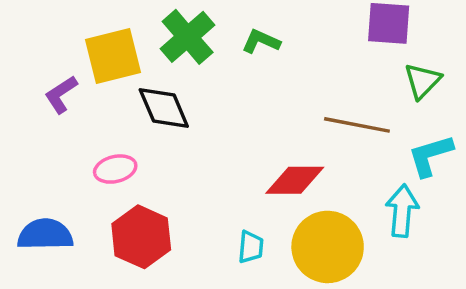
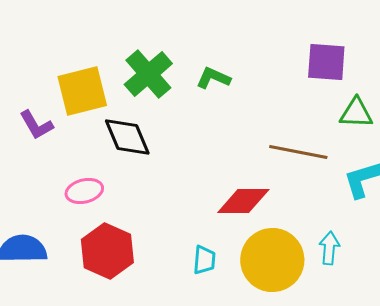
green triangle: (422, 81) -> (356, 113), turned 48
purple L-shape: (61, 94) -> (36, 125), turned -87
cyan arrow: (402, 211) -> (329, 248), moved, size x0.7

